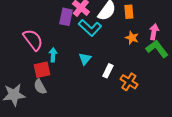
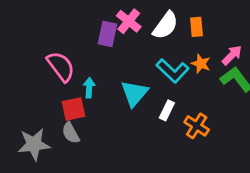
cyan L-shape: (90, 28) -> (173, 71), moved
pink arrow: (154, 32) -> (232, 55), turned 35
cyan triangle: (85, 59) -> (134, 93), size x1.5

